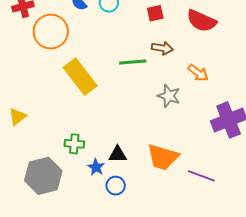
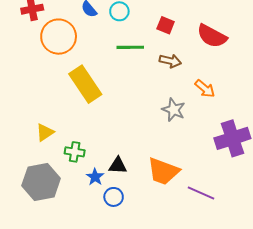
red square: (155, 13) -> (166, 25), turned 30
green line: (133, 62) -> (130, 47), moved
yellow triangle: (17, 117) -> (45, 132), moved

